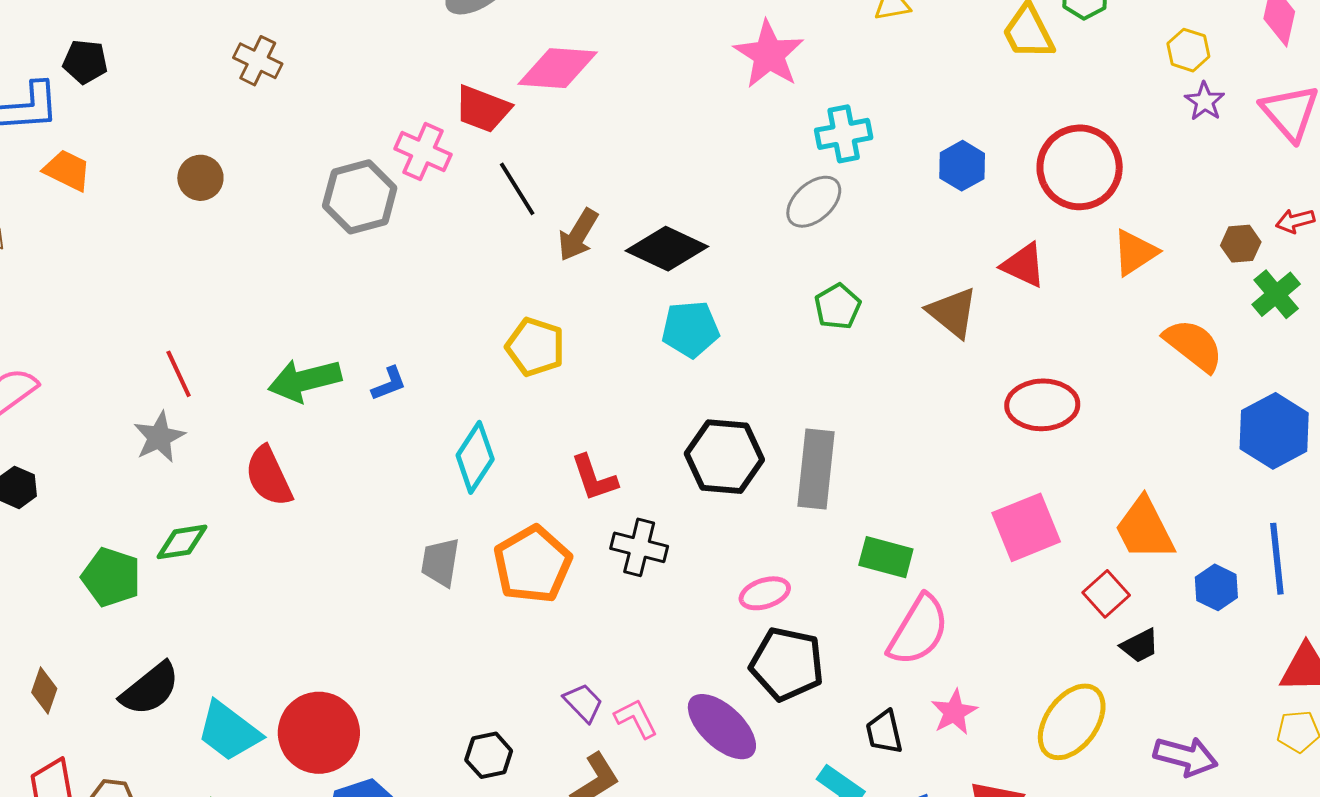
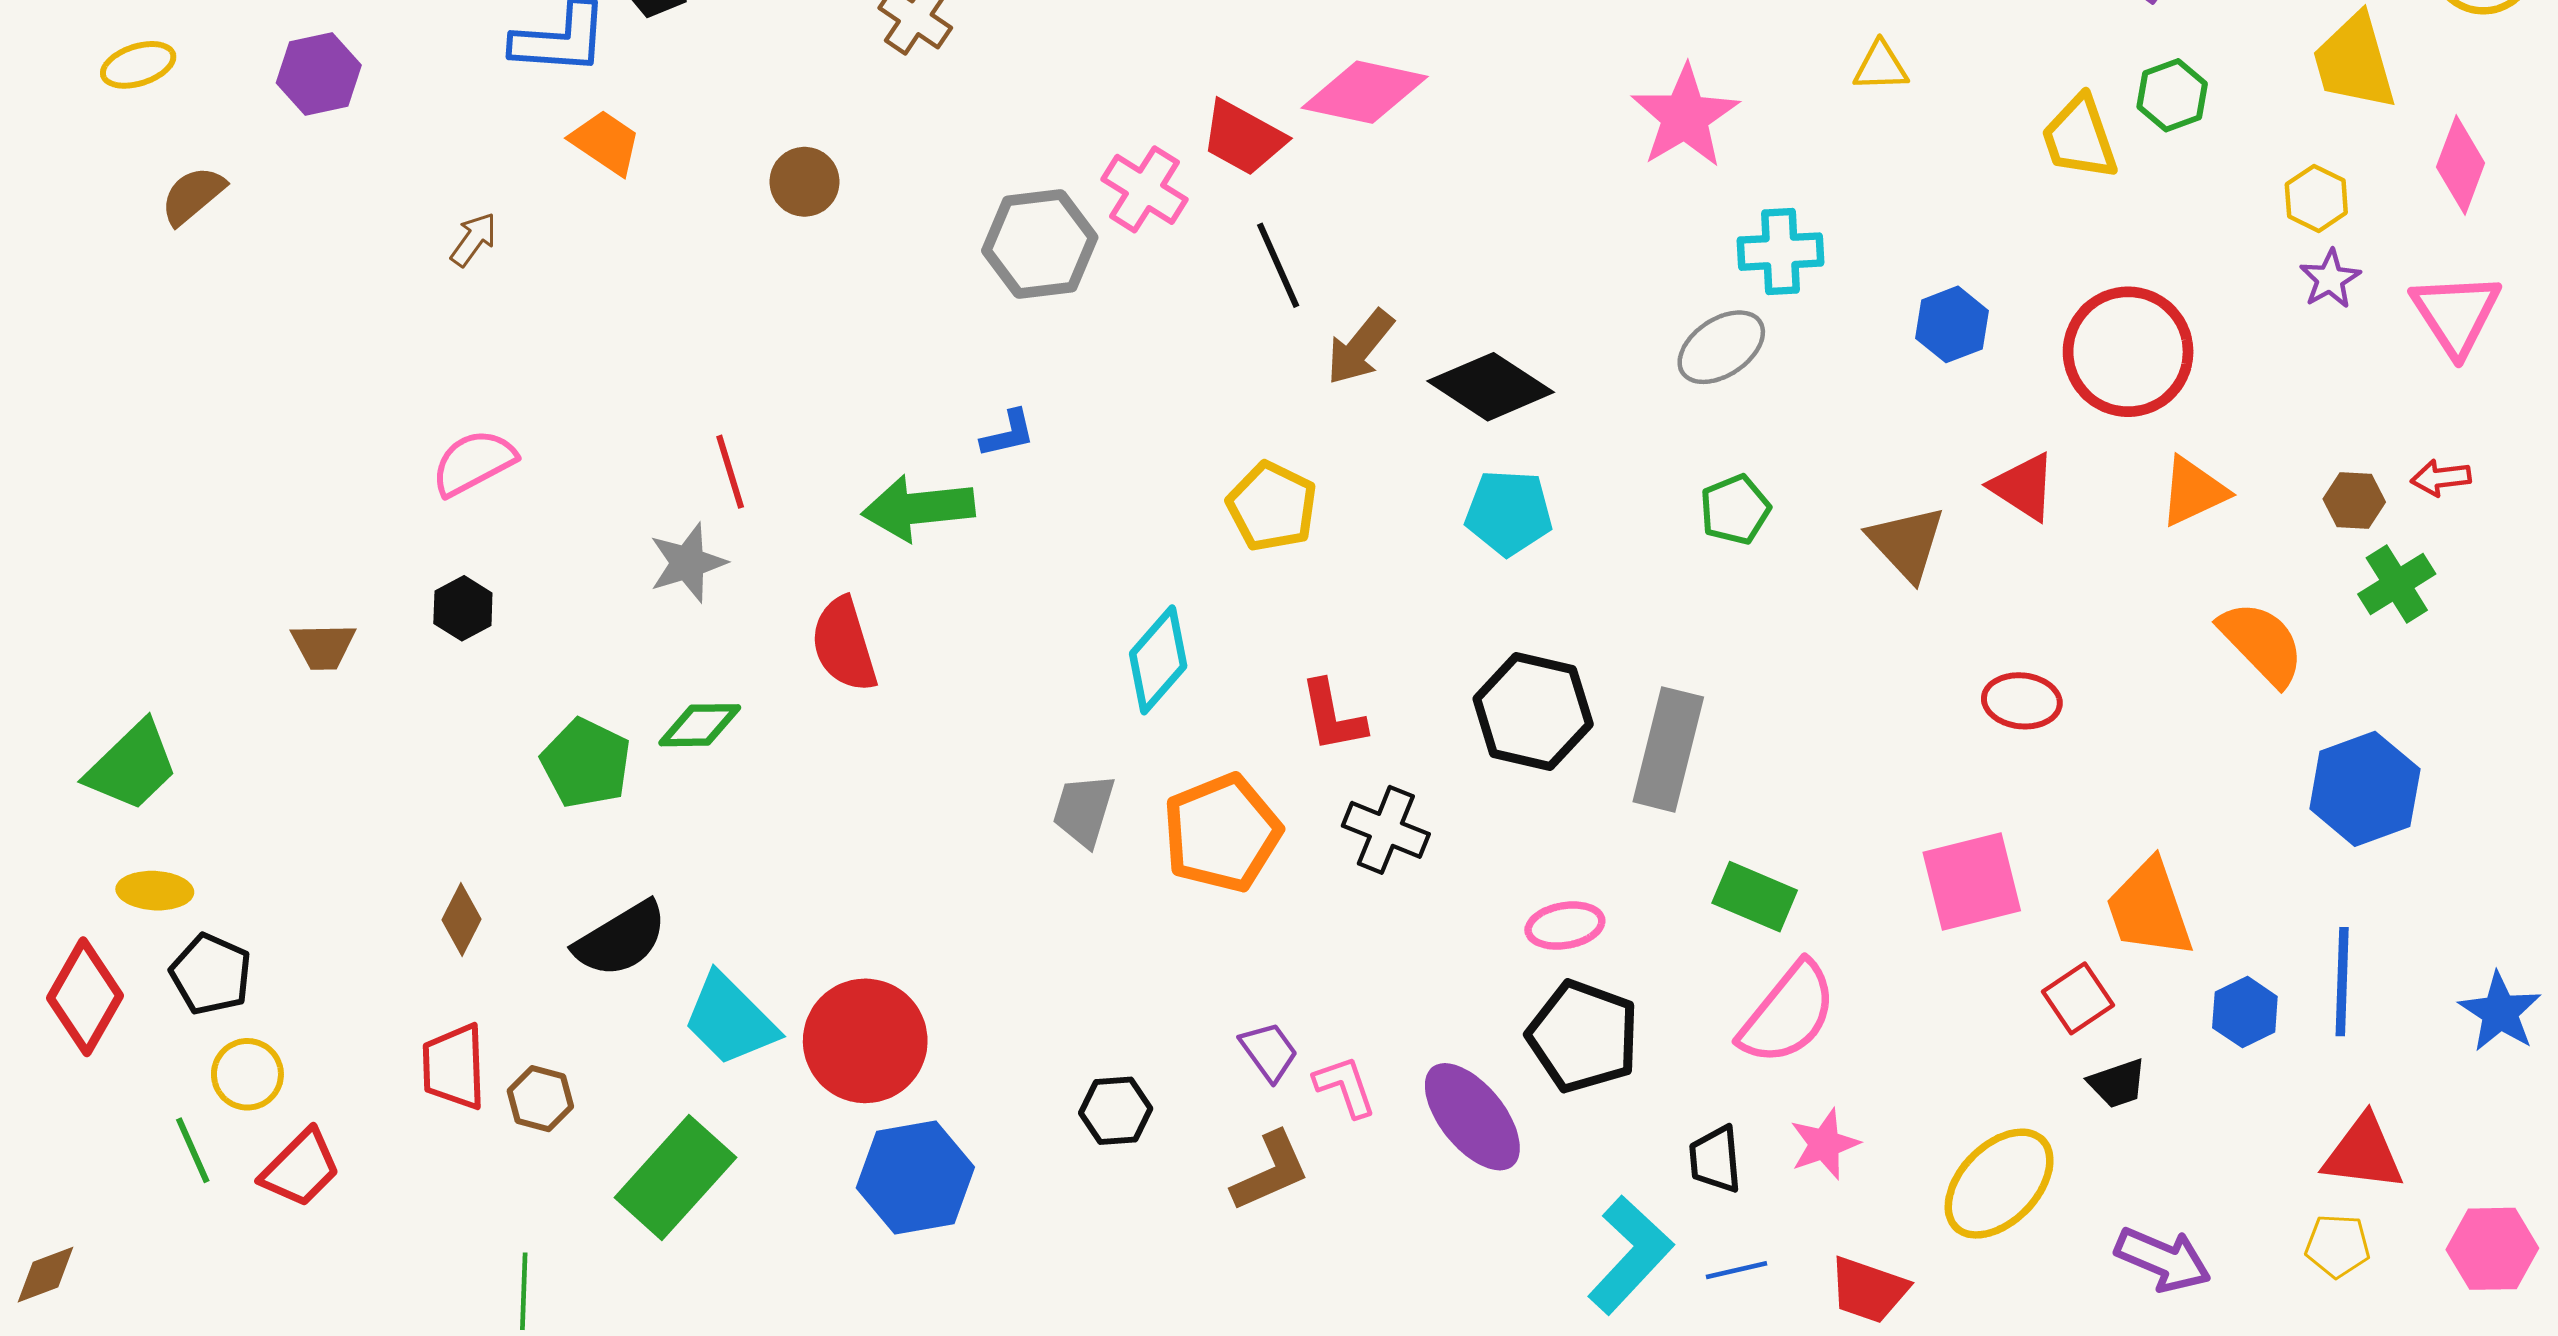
blue L-shape: (389, 384) -> (1008, 434), moved
red ellipse: (1042, 405) -> (2022, 701), size x0.7

